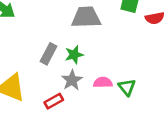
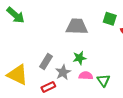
gray rectangle: (49, 54) -> (46, 62), moved
green star: (74, 55) -> (80, 58), moved

